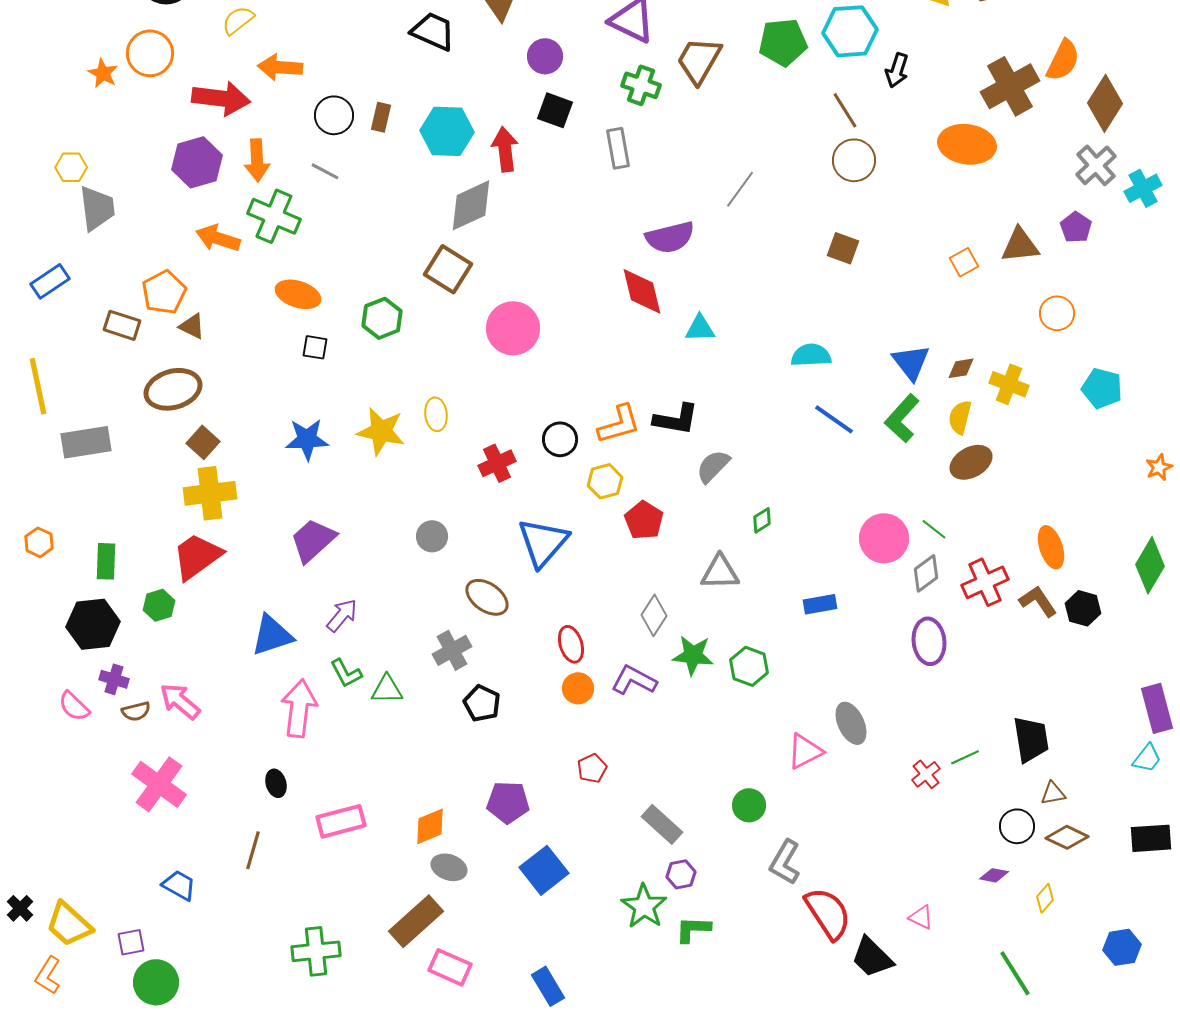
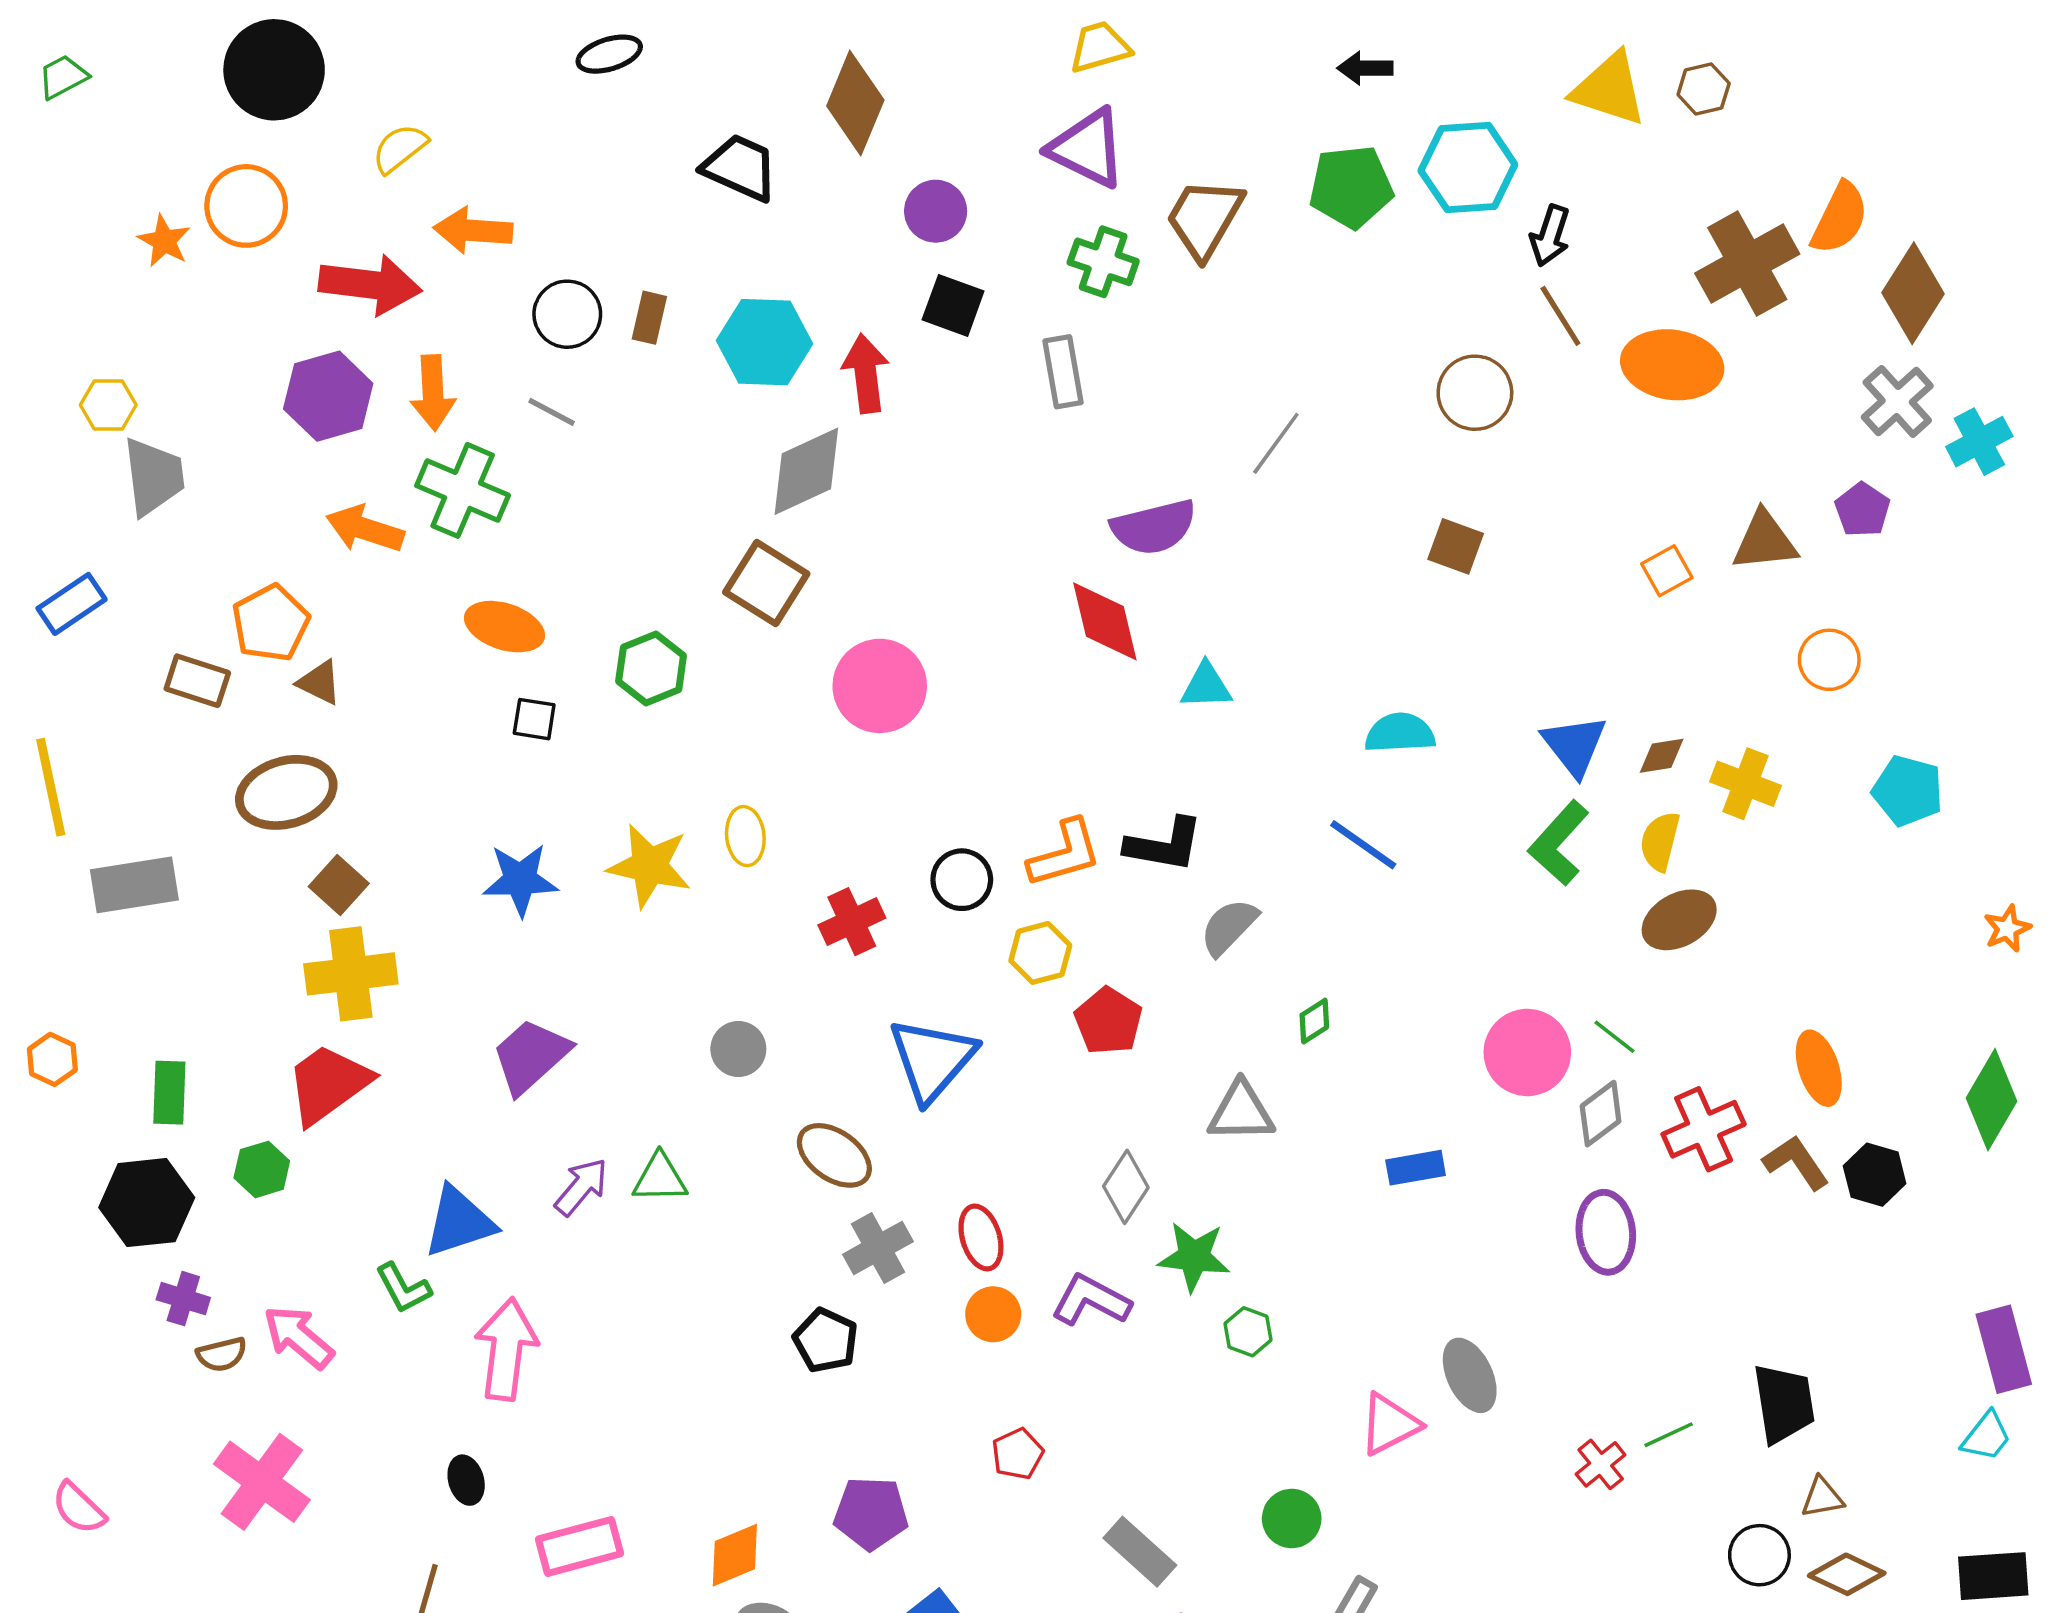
brown line: (845, 110) -> (1560, 316), moved
blue line: (834, 419) -> (1363, 845), moved
gray cross: (452, 650) -> (878, 1248), moved
green hexagon: (749, 666) -> (1248, 1332), moved, size x0.7
green L-shape: (346, 673) -> (403, 1288), moved
green triangle: (387, 689) -> (660, 1178), moved
pink semicircle: (74, 706) -> (79, 1508), moved

